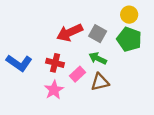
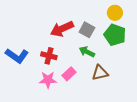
pink rectangle: (77, 74) -> (69, 74), moved
brown triangle: (100, 82) -> (100, 73), moved
pink star: (54, 90) -> (48, 80), turned 30

